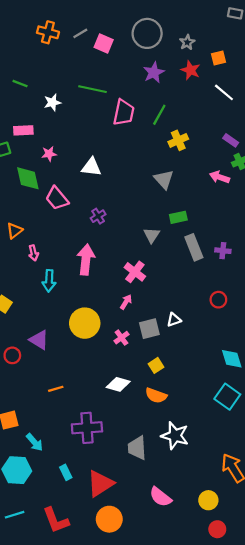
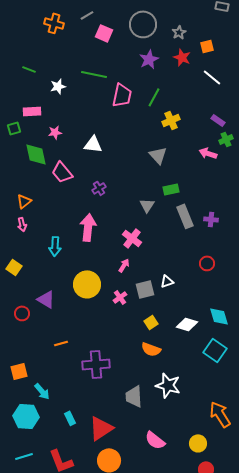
gray line: (80, 33) -> (87, 15), moved
pink arrow: (33, 253) -> (22, 224), moved
white diamond: (118, 384) -> (187, 324), moved
purple cross: (87, 428) -> (96, 364), moved

